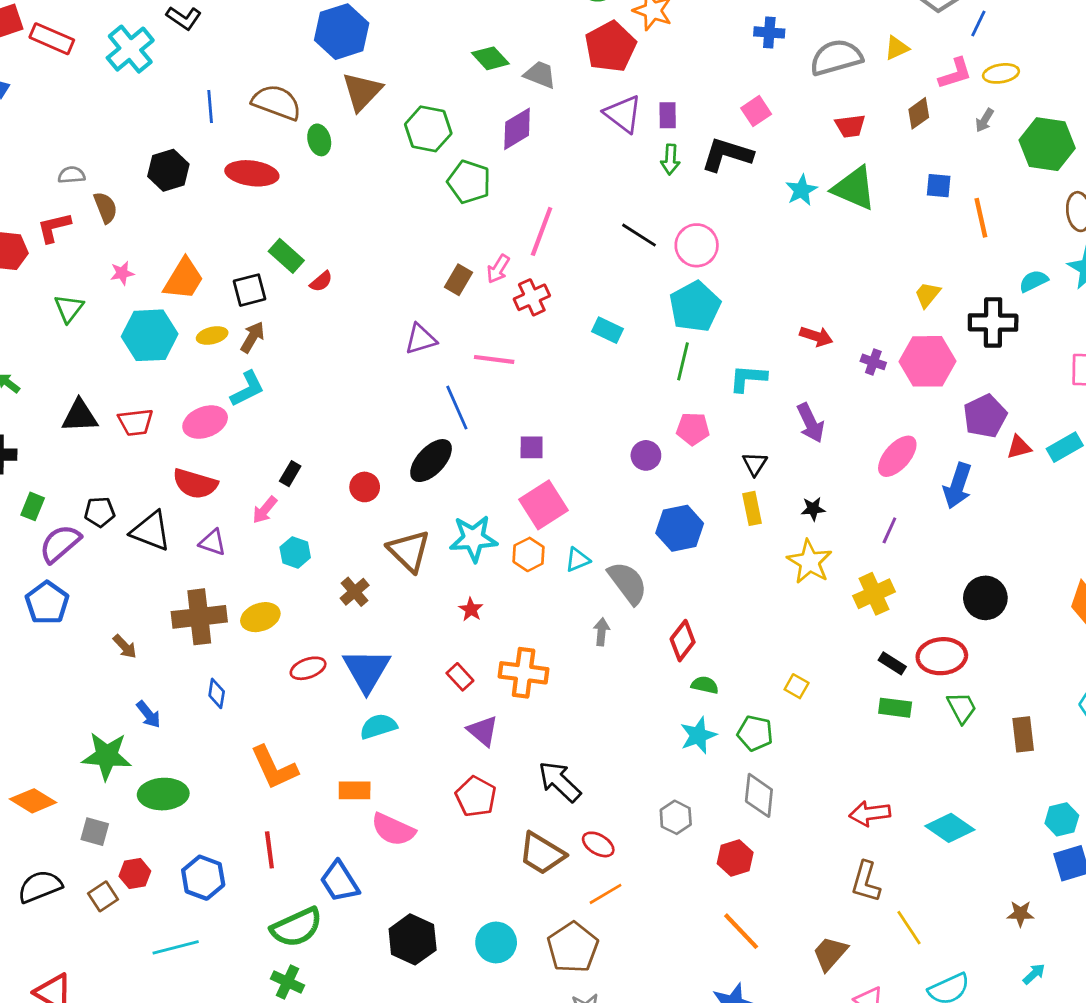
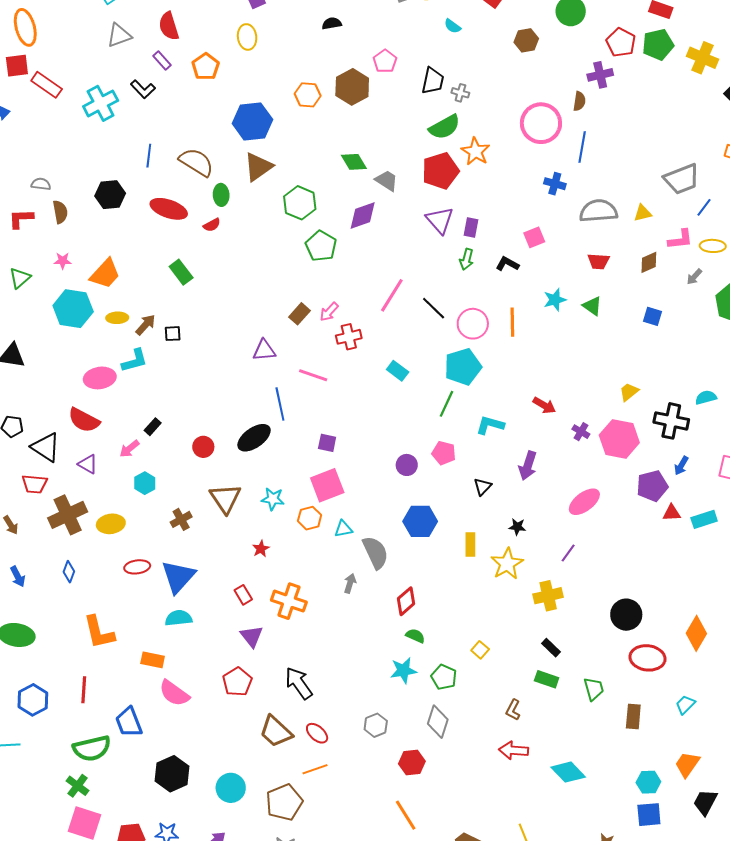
black L-shape: (727, 155) -> (507, 264), size x0.6
green triangle: (854, 188) -> (592, 306), size x0.6
orange line: (981, 218) -> (512, 322), moved
pink line: (542, 231) -> (392, 295), moved
red semicircle: (321, 281) -> (212, 225), moved
black square: (250, 290) -> (173, 334), moved, size x0.7
red trapezoid: (136, 422) -> (35, 484), moved
purple arrow: (811, 423) -> (528, 466), turned 32
blue arrow: (957, 486) -> (681, 466), moved, size x0.6
yellow rectangle: (752, 508) -> (470, 544), moved
cyan star: (473, 538) -> (273, 499), size x0.7
brown cross: (199, 617) -> (68, 515), turned -30
red ellipse: (942, 656) -> (648, 658), moved
brown L-shape: (866, 882) -> (513, 710), moved, size x0.7

